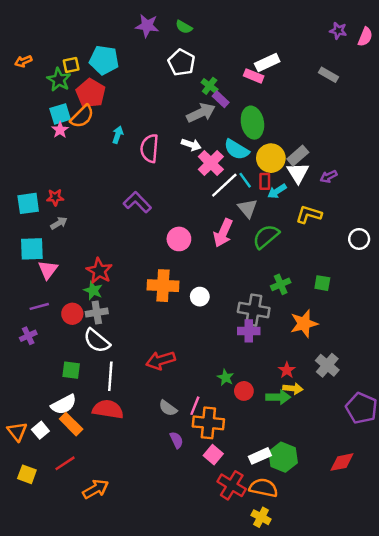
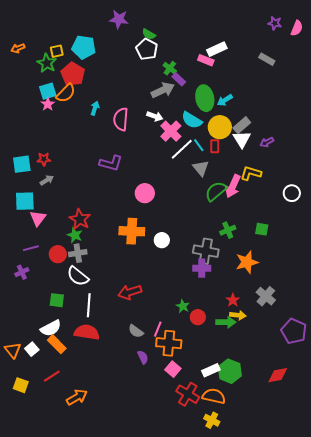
green semicircle: (184, 27) -> (149, 34), moved
cyan arrow: (277, 191) -> (225, 100), moved
purple L-shape: (137, 202) -> (111, 163), turned 150
pink arrow: (223, 233) -> (233, 186), moved

